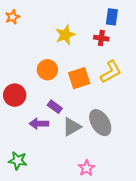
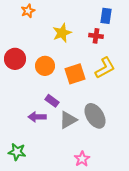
orange star: (13, 17) -> (28, 11), moved
red circle: (15, 95) -> (15, 59), moved

